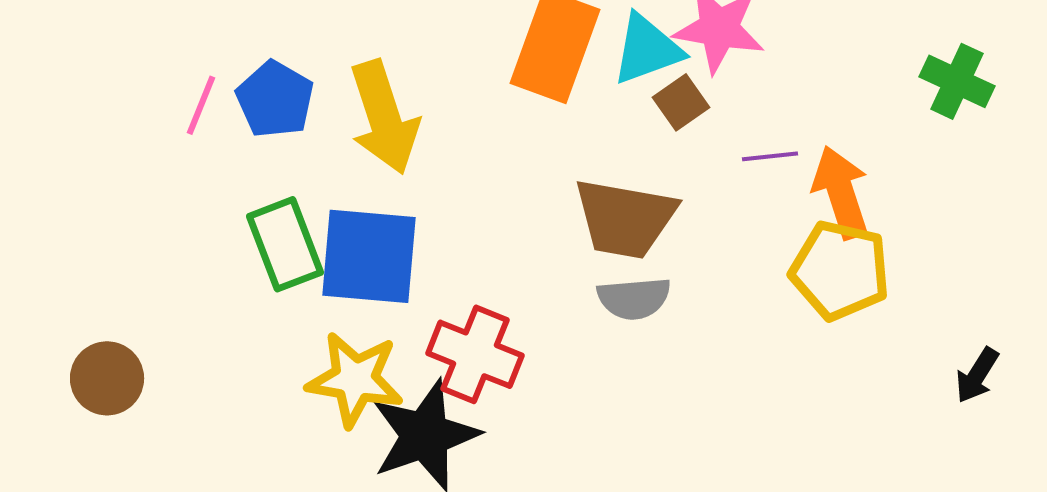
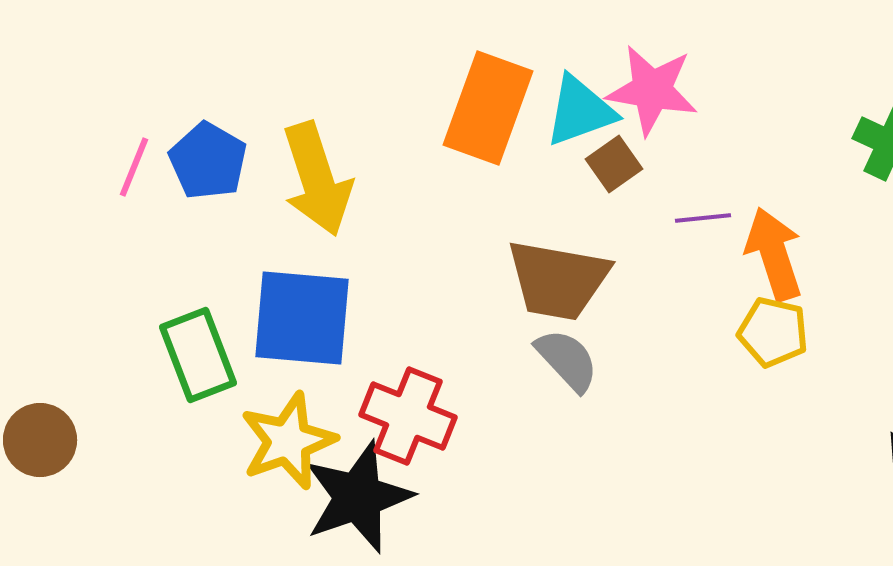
green rectangle: (285, 244) -> (198, 355), moved
yellow pentagon: (840, 270) -> (773, 332), size x0.7
gray semicircle: (634, 298) -> (567, 360), turned -128
yellow star: (355, 379) -> (288, 441), turned -30

